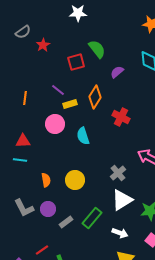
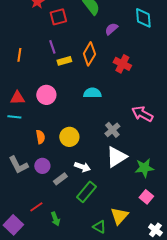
red square: (76, 62) -> (58, 17), moved
purple line: (58, 90) -> (52, 47), turned 32
red cross: (121, 117) -> (122, 64), moved
pink circle: (55, 124) -> (46, 95), moved
cyan semicircle: (83, 136) -> (92, 93), moved, turned 108
green rectangle: (92, 218) -> (86, 192), moved
white arrow: (120, 233) -> (82, 167), moved

